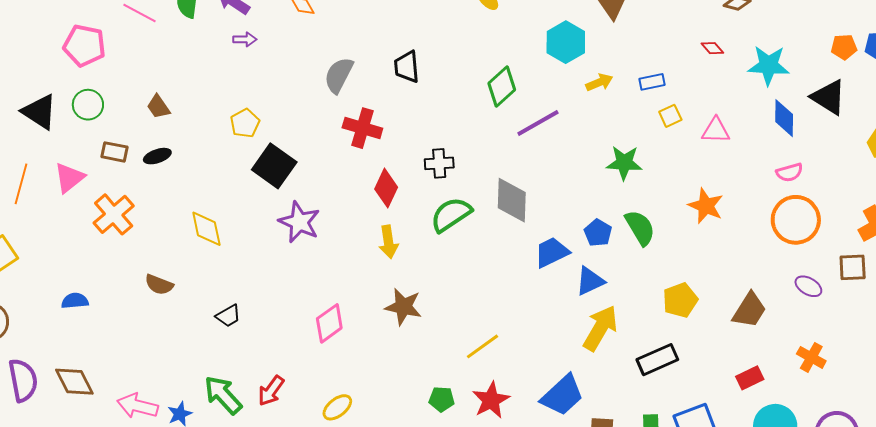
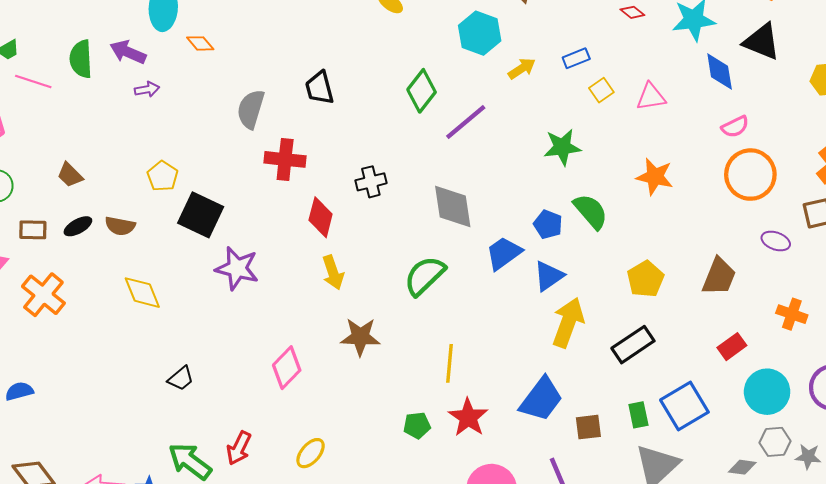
green semicircle: (451, 215) -> (425, 276), moved
brown semicircle: (159, 285) -> (120, 226), moved
yellow line: (483, 346) -> (450, 363), turned -39

